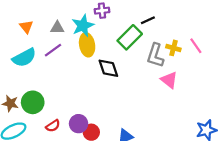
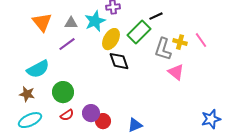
orange triangle: (26, 27) -> (42, 22), size x1.5
yellow ellipse: (87, 45) -> (111, 39), moved, turned 40
cyan semicircle: (24, 58) -> (38, 69), moved
green circle: (33, 102) -> (63, 92), moved

